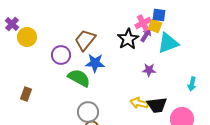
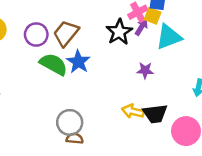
purple circle: (61, 55) -> (36, 35), moved
blue star: (95, 63) -> (78, 62), turned 30
green semicircle: (79, 78) -> (54, 64), moved

